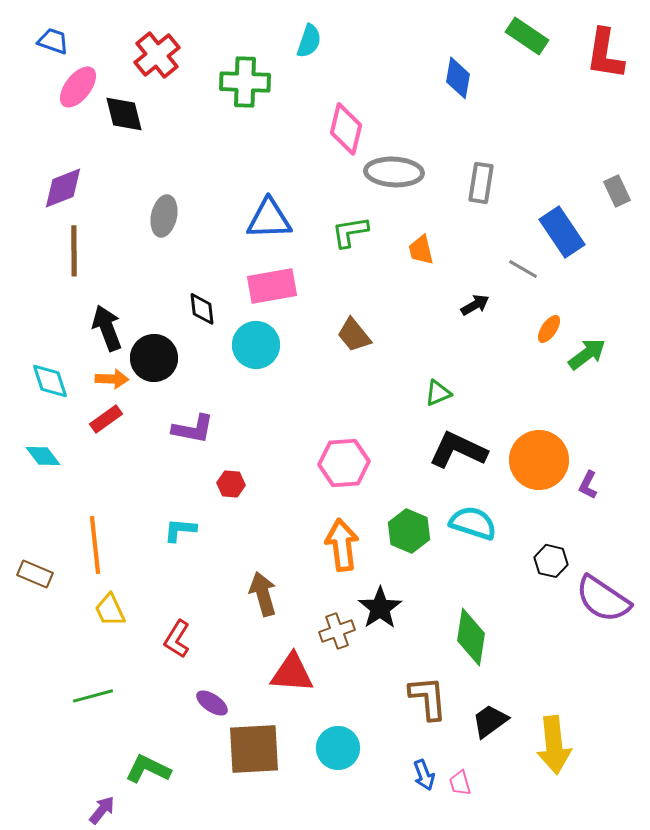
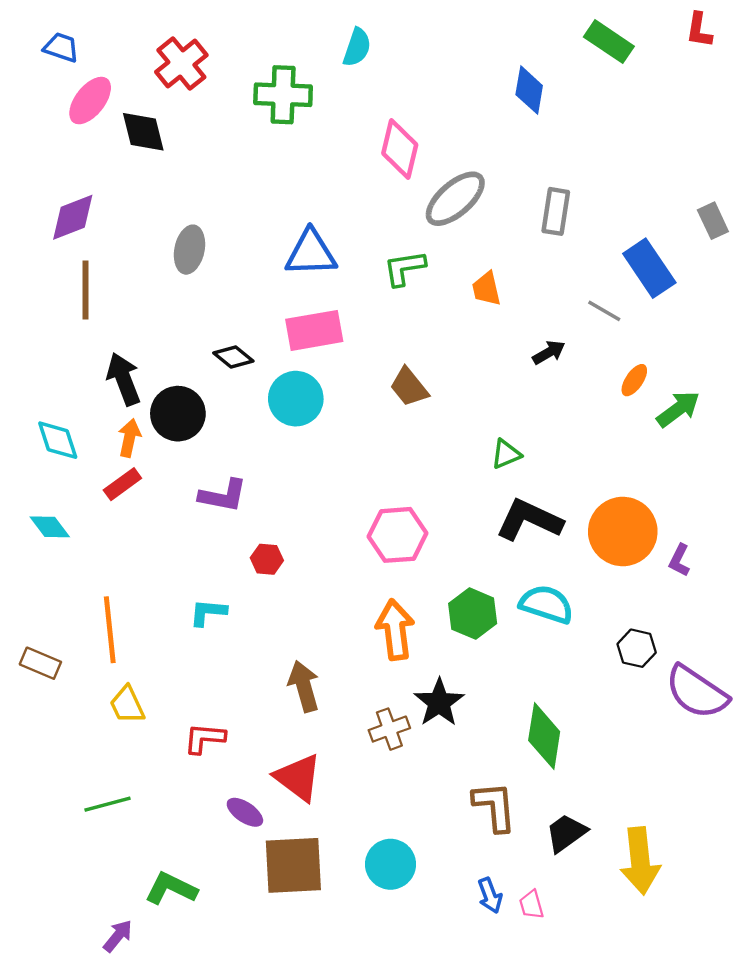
red L-shape: (605, 54) -> (699, 30), moved, size x0.6
gray ellipse: (394, 172) -> (455, 199), turned -44
black diamond: (202, 309) -> (233, 357), turned -44
orange arrow: (112, 379) -> (129, 438), turned -80
red L-shape: (177, 639) -> (205, 738), turned 63
red triangle: (292, 673) -> (298, 778), moved, turned 33

